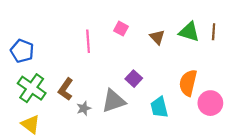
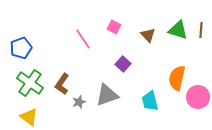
pink line: (88, 41) -> (83, 39), turned -30
blue pentagon: (22, 51) -> (21, 48), turned 30
purple square: (134, 79) -> (123, 64), moved

